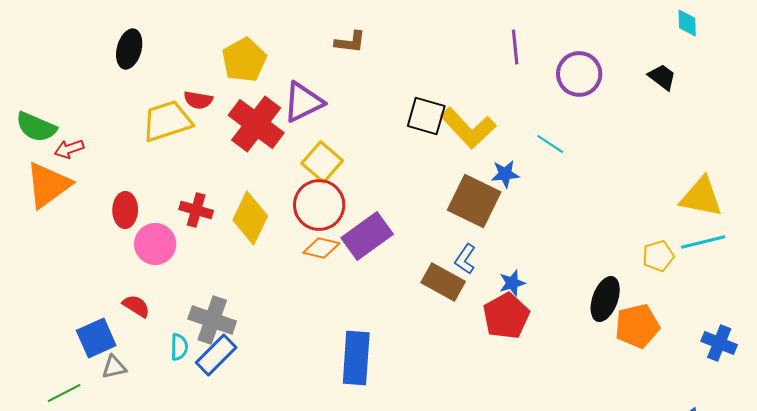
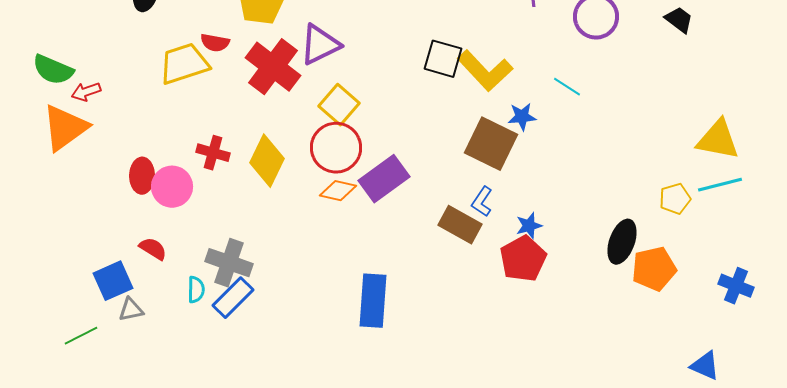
red ellipse: (125, 210) -> (142, 176), moved

